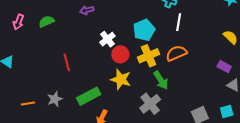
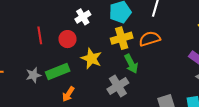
red circle: (120, 54) -> (68, 39), moved
gray star: (55, 99) -> (33, 75), moved

